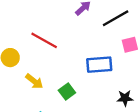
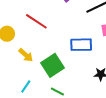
green square: (67, 92) -> (52, 65), size x1.6

